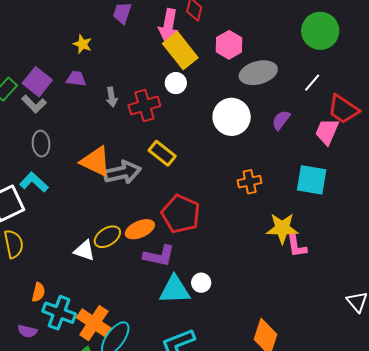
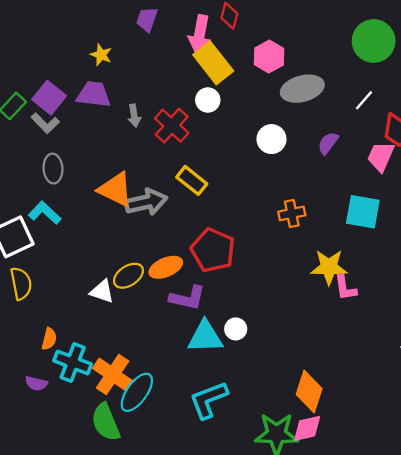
purple trapezoid: (76, 79) -> (94, 94), size x1.5
red cross: (144, 106) -> (172, 126), turned -32
white circle: (232, 117) -> (271, 139), size x0.7

